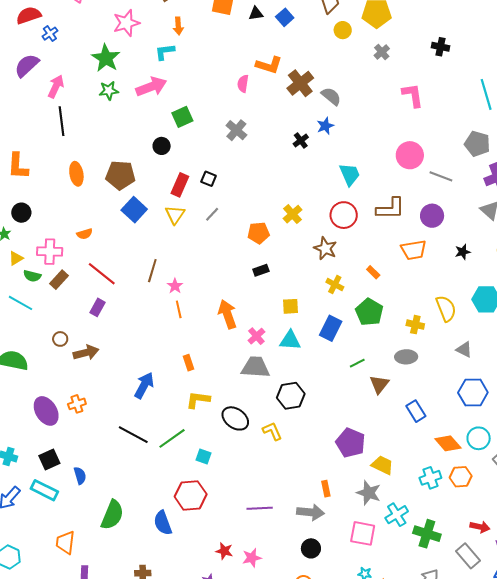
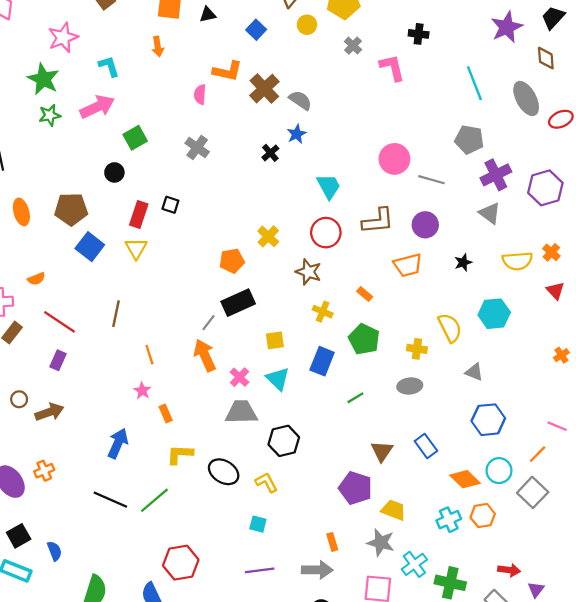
blue square: (285, 17) -> (256, 30), moved
orange arrow: (178, 26) -> (158, 47), moved
cyan L-shape: (165, 52) -> (109, 66), turned 85
pink L-shape: (413, 95) -> (392, 68), moved
gray line: (212, 214) -> (209, 323), moved
black rectangle: (261, 270) -> (238, 303), size x1.8
pink star: (175, 286) -> (142, 391), moved
cyan triangle: (290, 340) -> (278, 379), turned 45
brown triangle: (379, 384) -> (382, 451), moved
cyan square: (203, 457) -> (258, 524), moved

